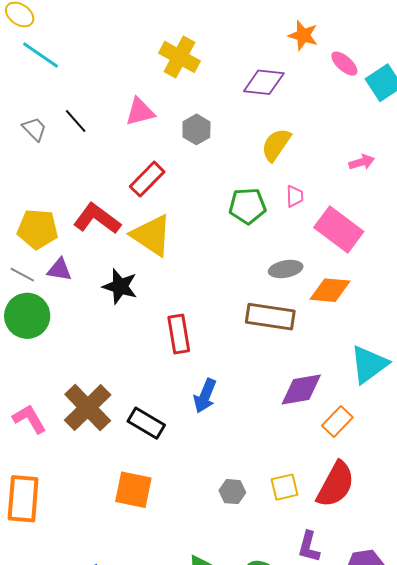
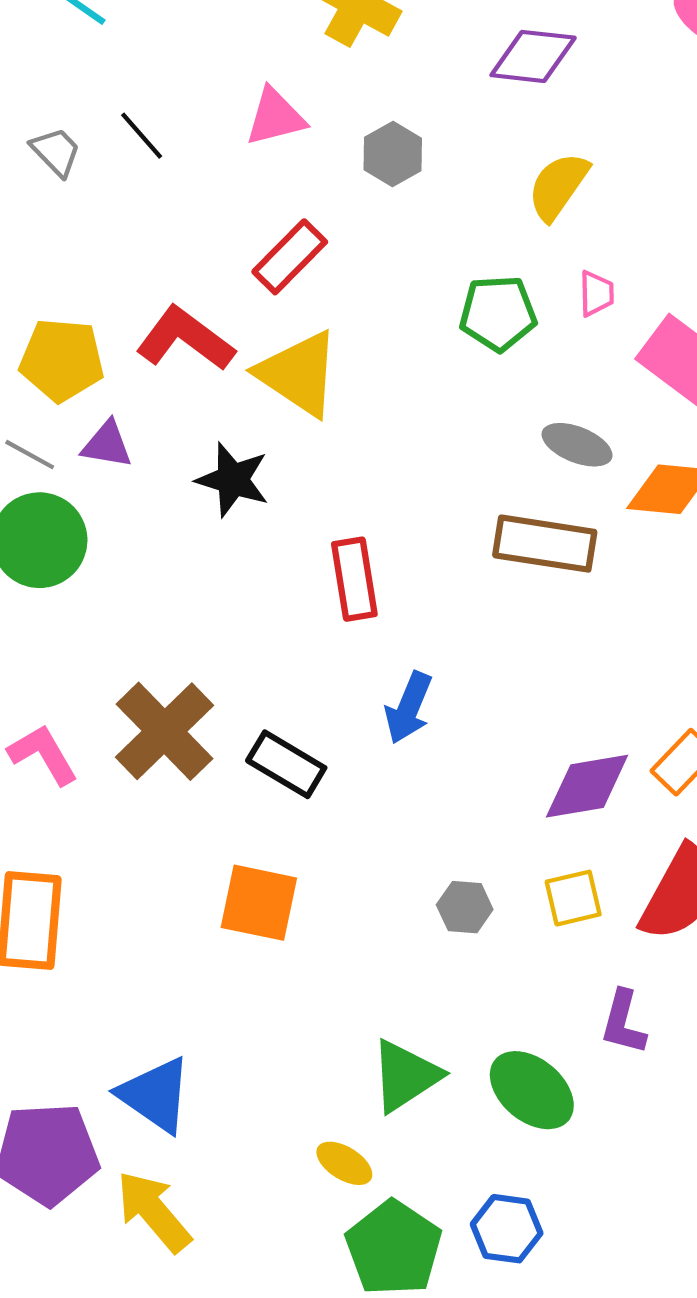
gray ellipse: (286, 269) -> (577, 445), turned 32
purple diamond: (301, 389) -> (587, 786), moved

